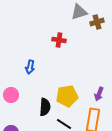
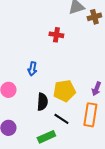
blue arrow: (30, 67) -> (32, 69), moved

